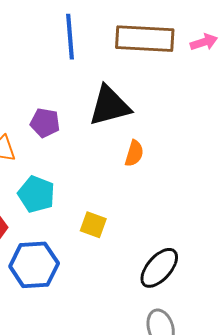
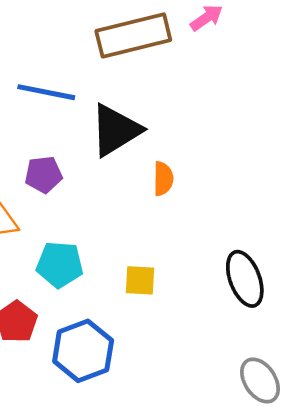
blue line: (70, 37) -> (46, 92), moved, turned -57
black ellipse: (159, 268) -> (245, 279), moved, turned -45

